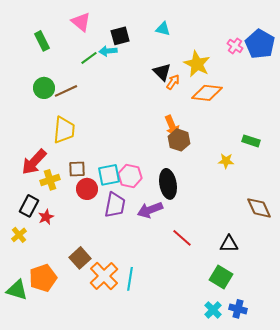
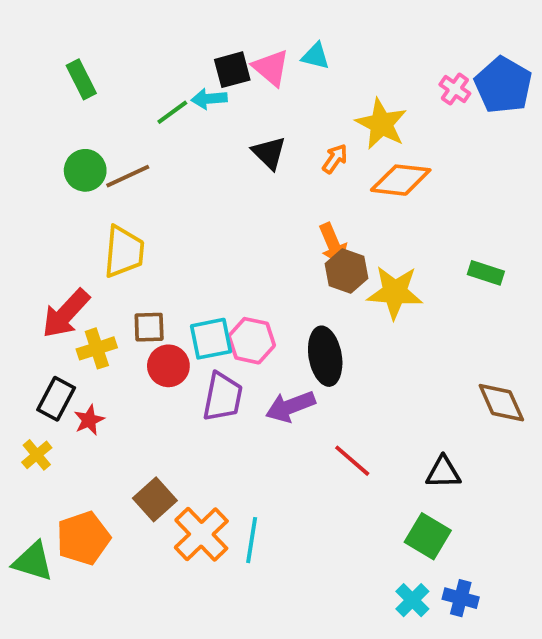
pink triangle: (81, 22) -> (271, 68), moved
black triangle: (162, 72) -> (269, 153), moved
yellow star: (226, 161) -> (395, 292), moved, size x1.8

